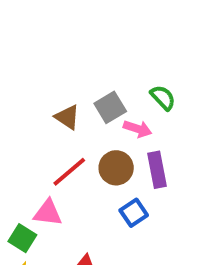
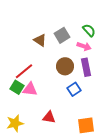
pink arrow: (138, 129) -> (84, 46), moved
red line: (69, 172) -> (24, 71), moved
green square: (22, 238) -> (17, 87), moved

